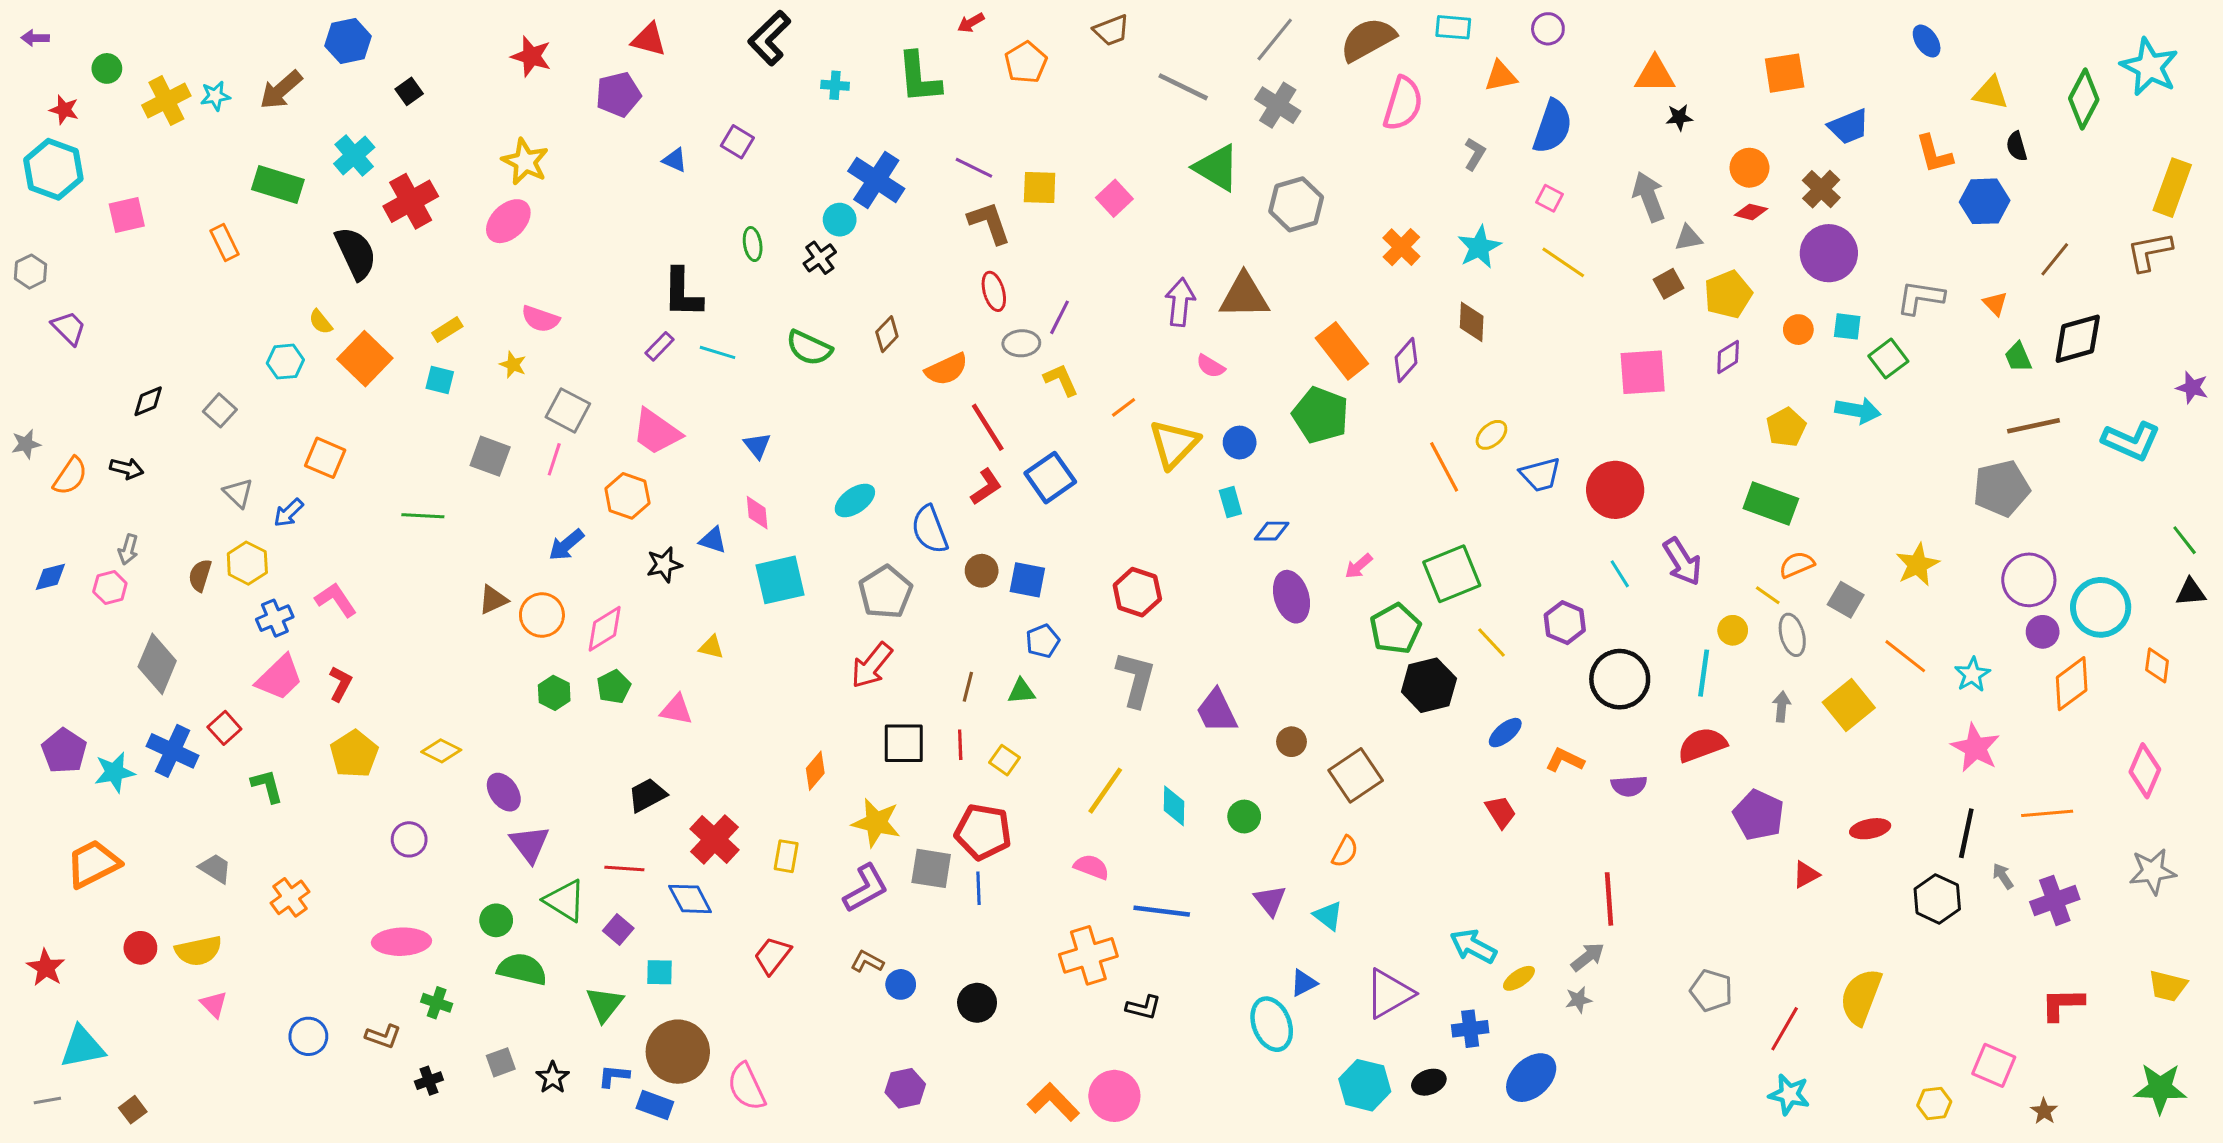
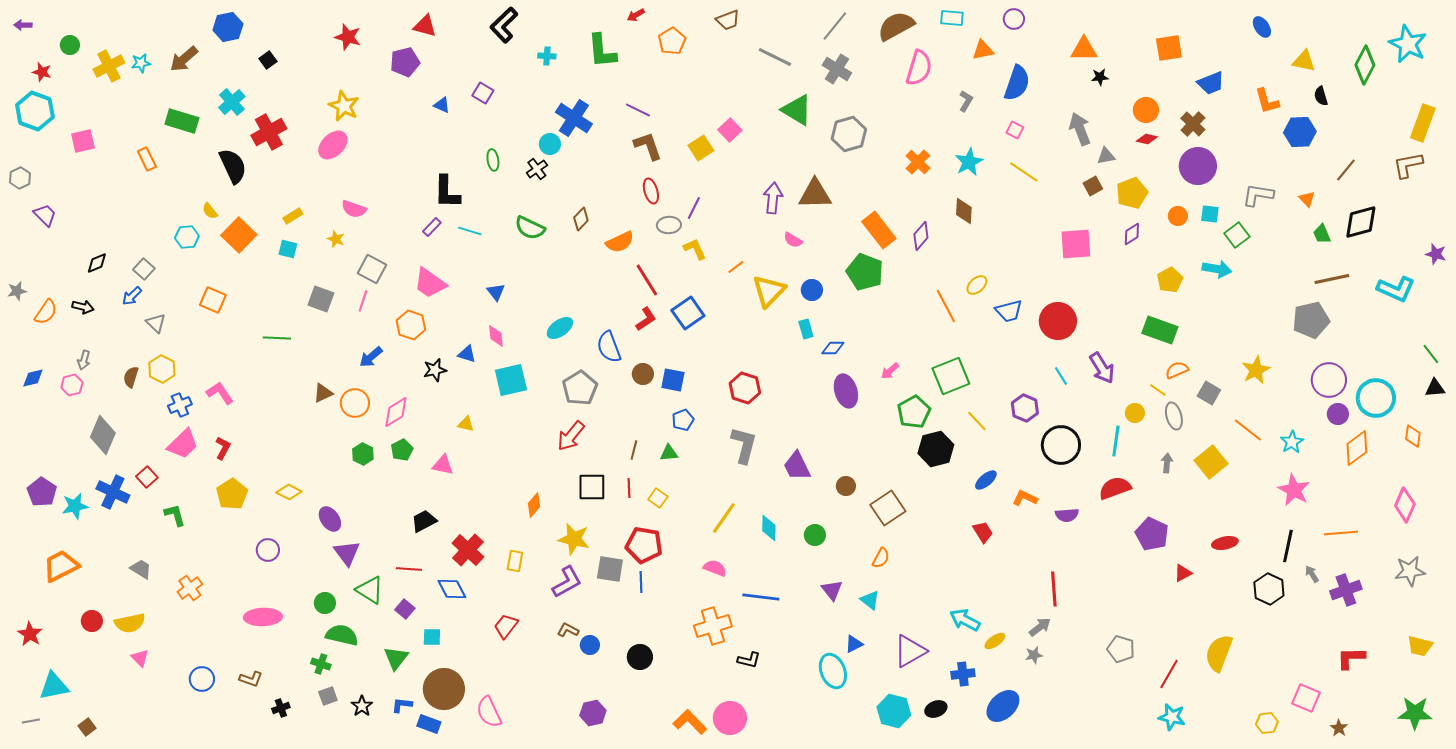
yellow square: (1040, 188) -> (701, 148), moved, turned -35
blue arrow: (289, 513) -> (132, 296), moved
green cross: (437, 1003) -> (321, 664), moved

